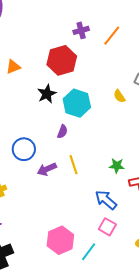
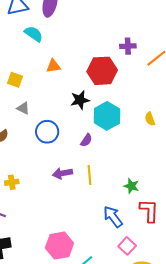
blue circle: (24, 149) -> (47, 132), moved
pink square: (107, 227) -> (127, 246), moved

